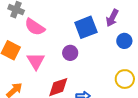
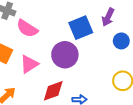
purple circle: (70, 53) -> (65, 55), size x1.6
pink triangle: (36, 61) -> (29, 64), turned 30

